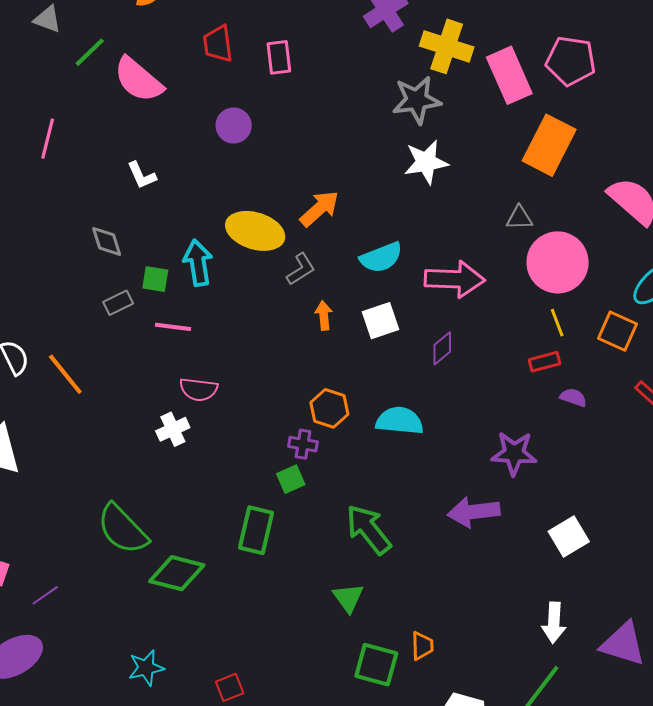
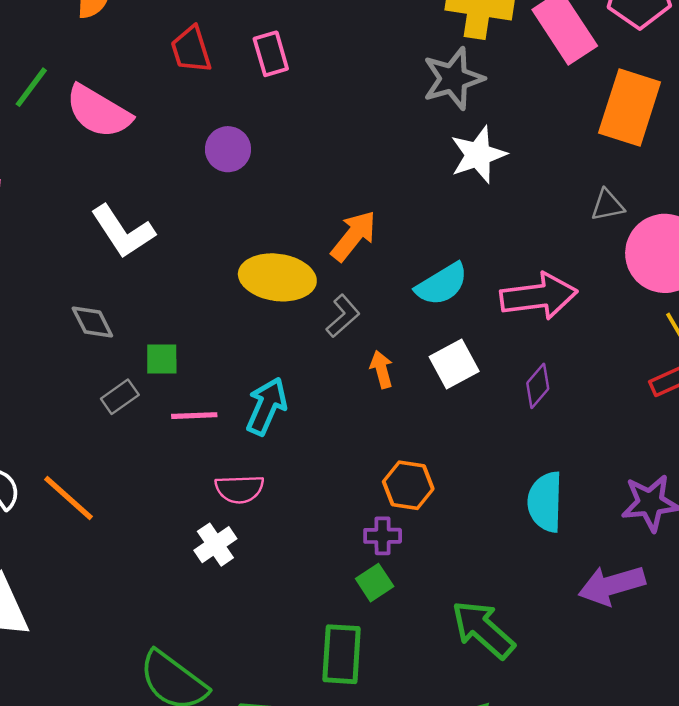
white L-shape: (142, 175) -> (123, 231), size x1.6
cyan arrow: (198, 263) -> (267, 406), moved, turned 42
cyan semicircle: (400, 421) -> (545, 502), moved, turned -84

